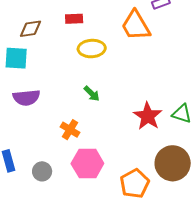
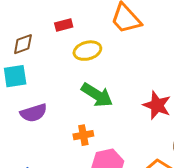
green arrow: (92, 94) -> (97, 95), size x1.8
orange cross: (70, 130) -> (83, 135), turned -30

